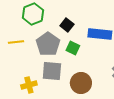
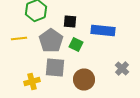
black square: (67, 25) -> (70, 22), turned -32

